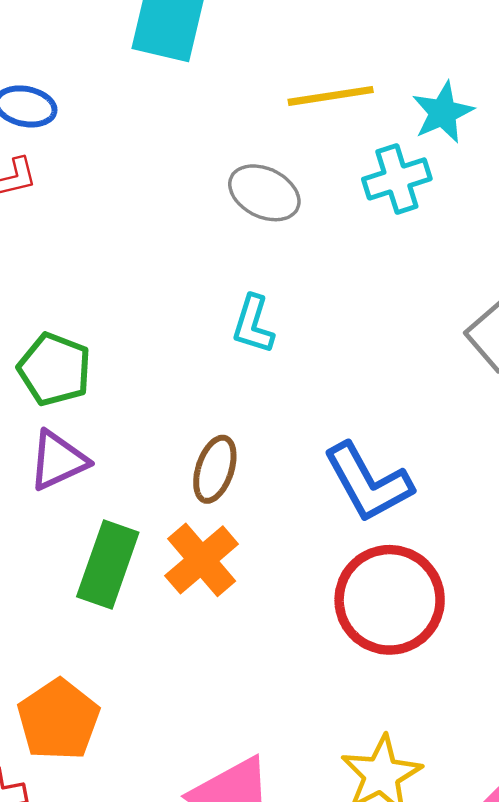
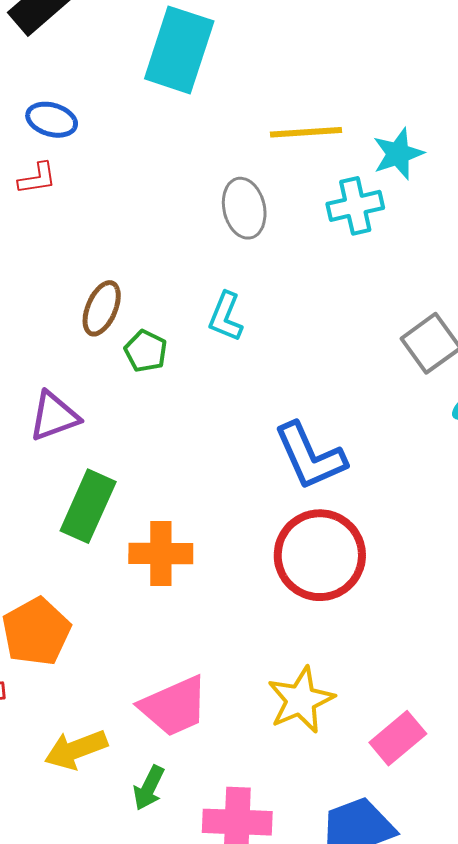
gray ellipse: (264, 193) -> (244, 208), turned 46
green pentagon: (54, 369) -> (146, 351), moved, size x0.7
brown ellipse: (215, 469) -> (102, 308), moved
orange cross: (202, 560) -> (161, 554), moved, turned 36

